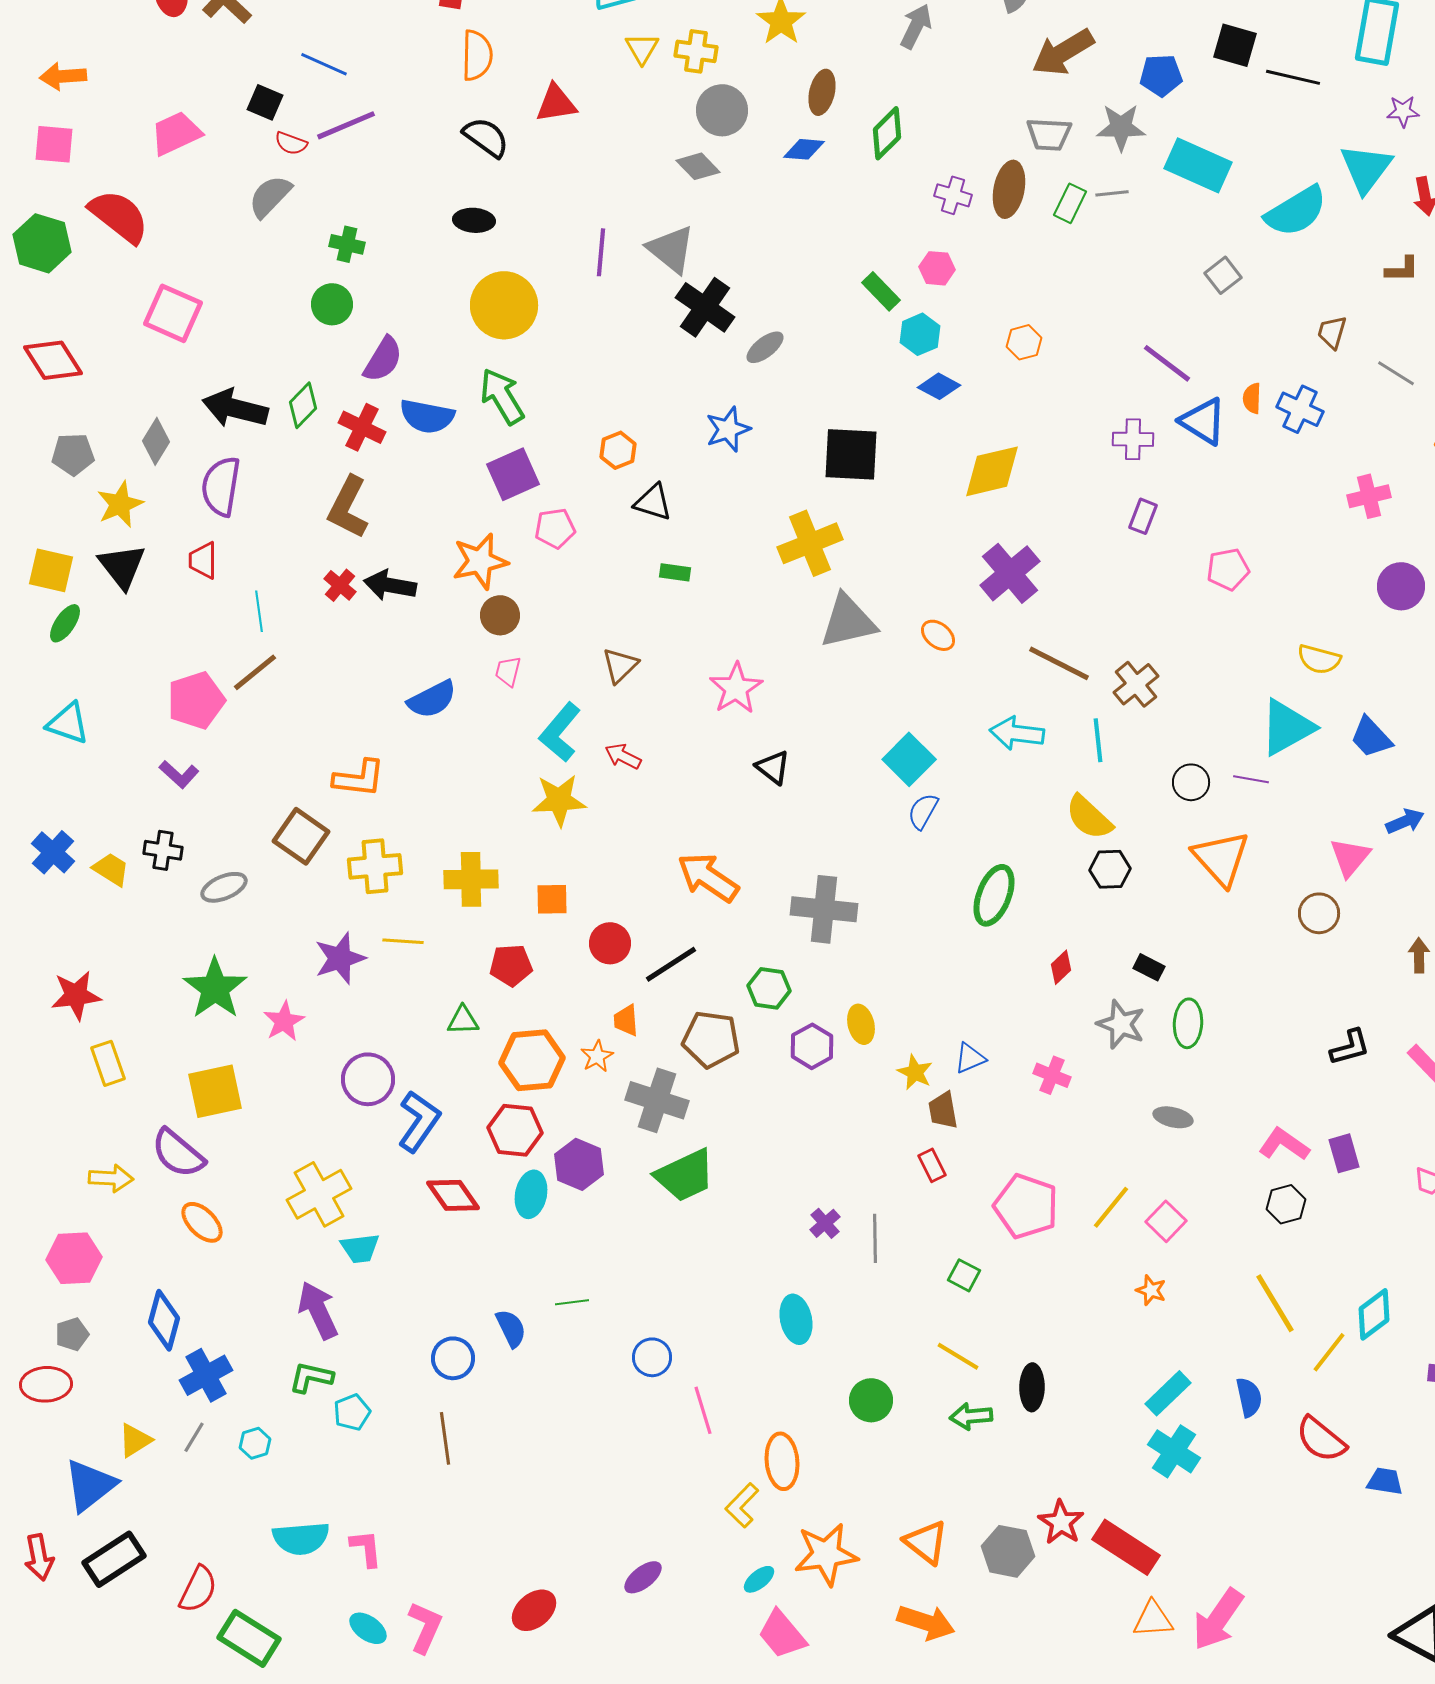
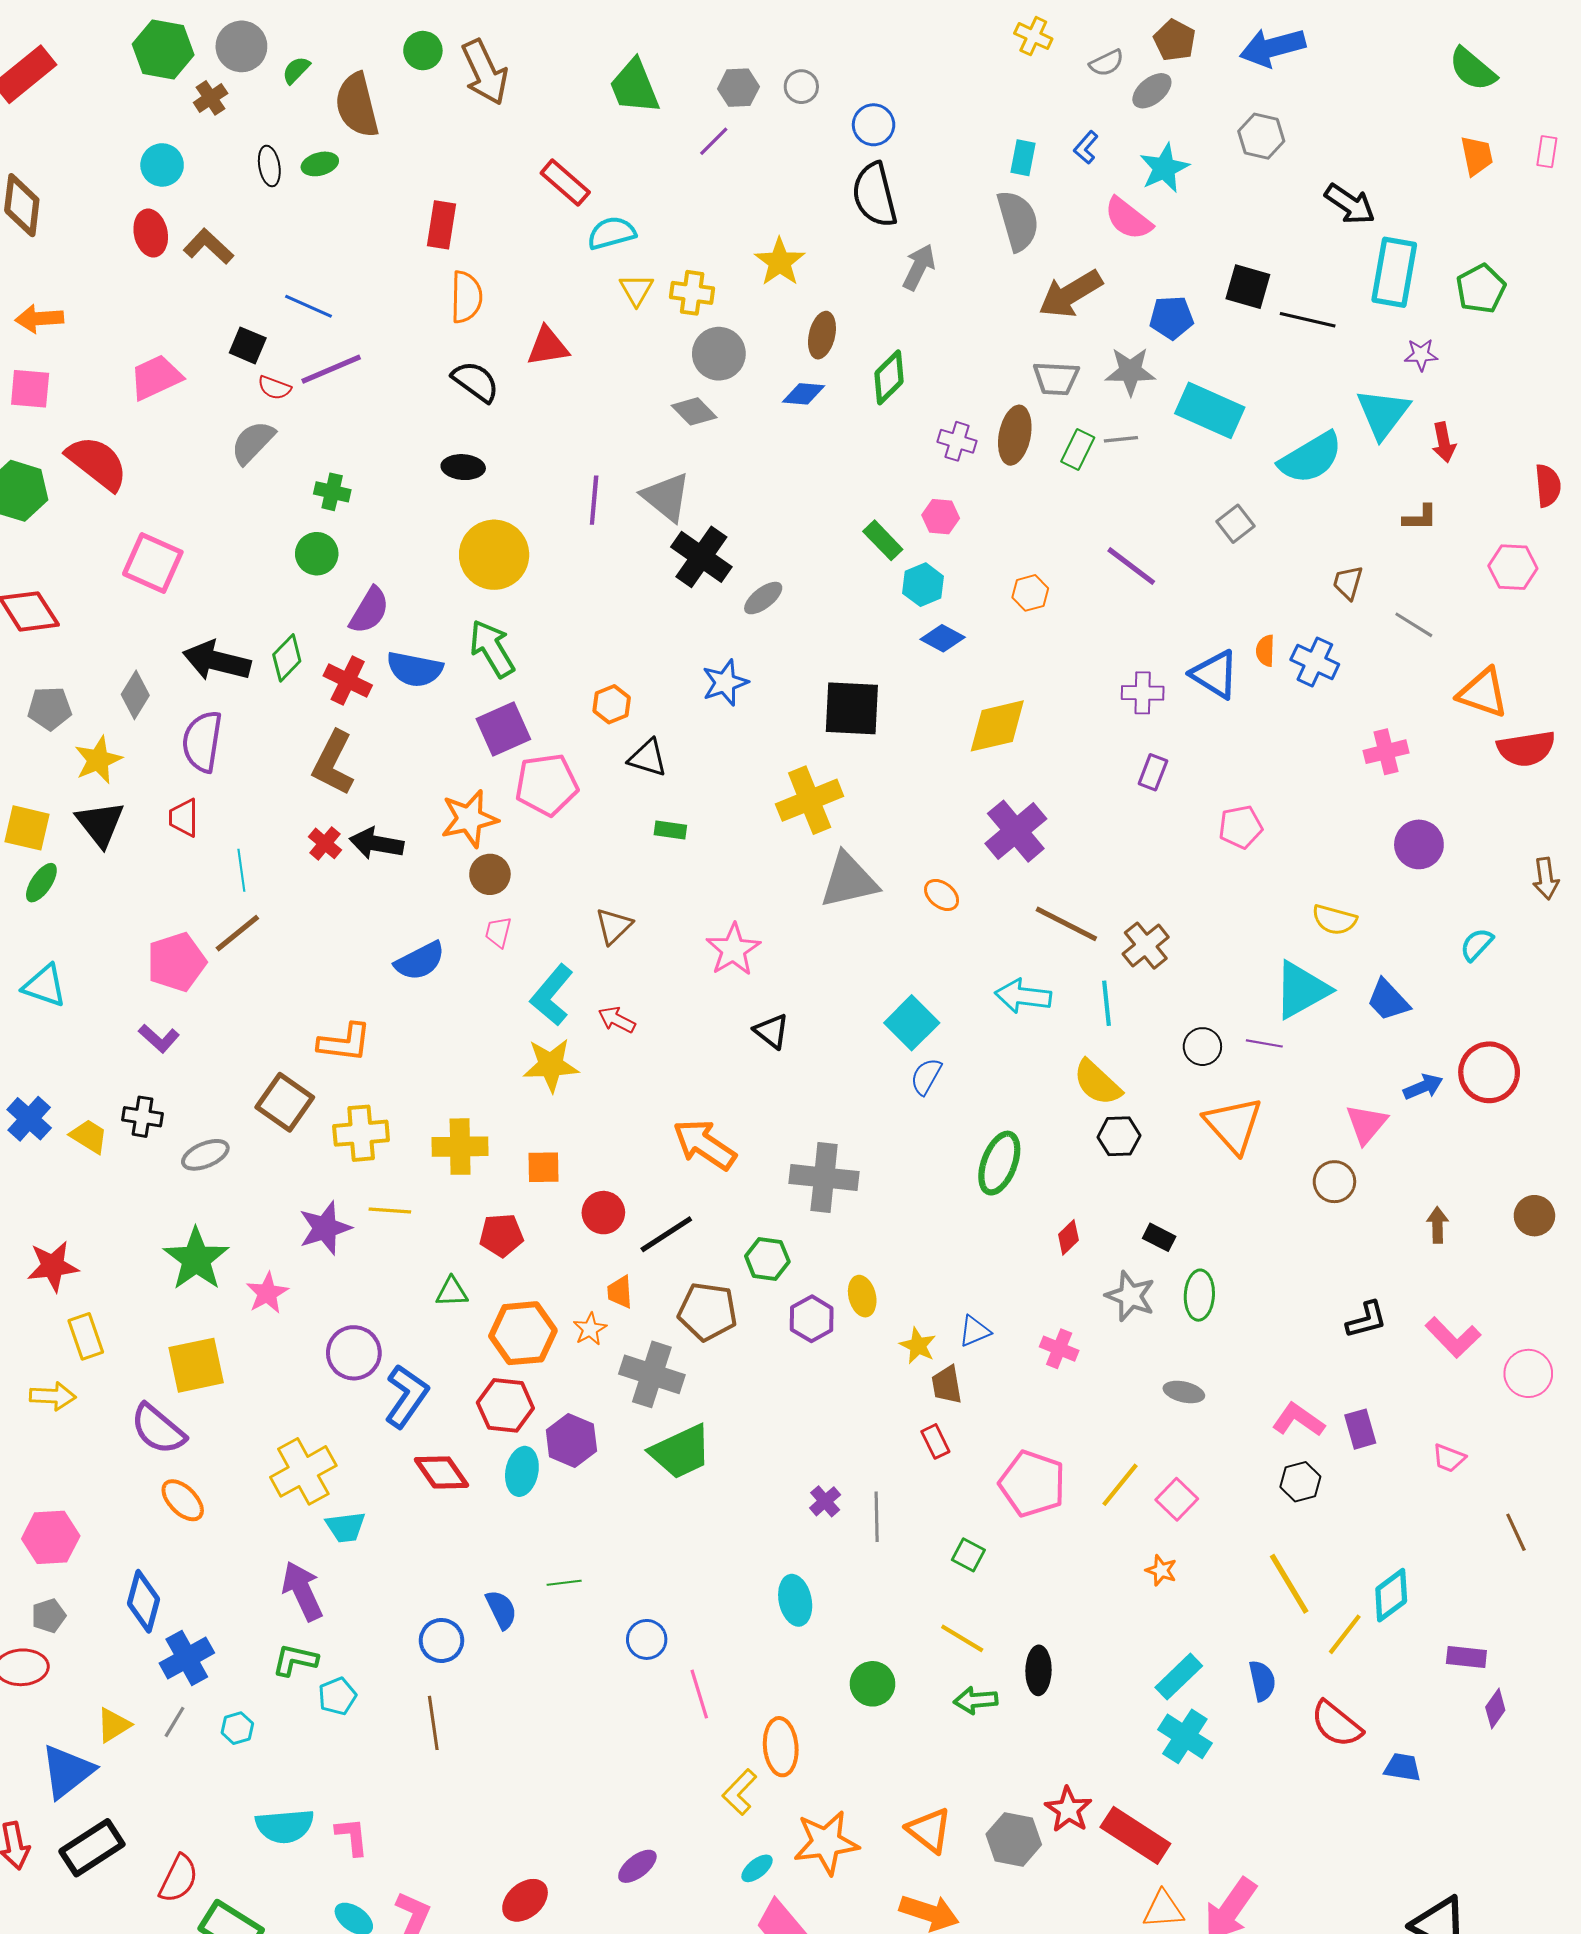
purple line: (1167, 363) -> (1131, 566), moved
pink pentagon: (555, 528) -> (547, 785), size x1.5
yellow arrow: (111, 1178) -> (53, 1396), moved

